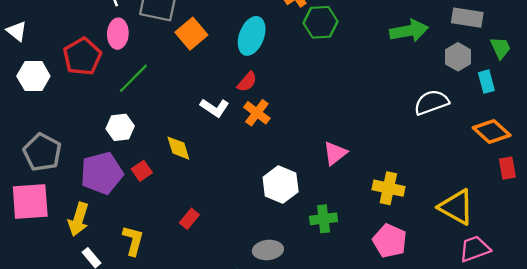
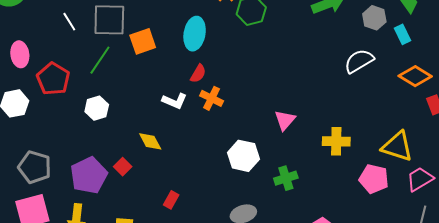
pink ellipse: (118, 34) -> (20, 54), moved
orange square: (191, 34) -> (143, 41), turned 32
green line: (133, 78) -> (100, 60), moved
white hexagon: (120, 127) -> (97, 108), moved
pink pentagon: (390, 241) -> (374, 179), moved

